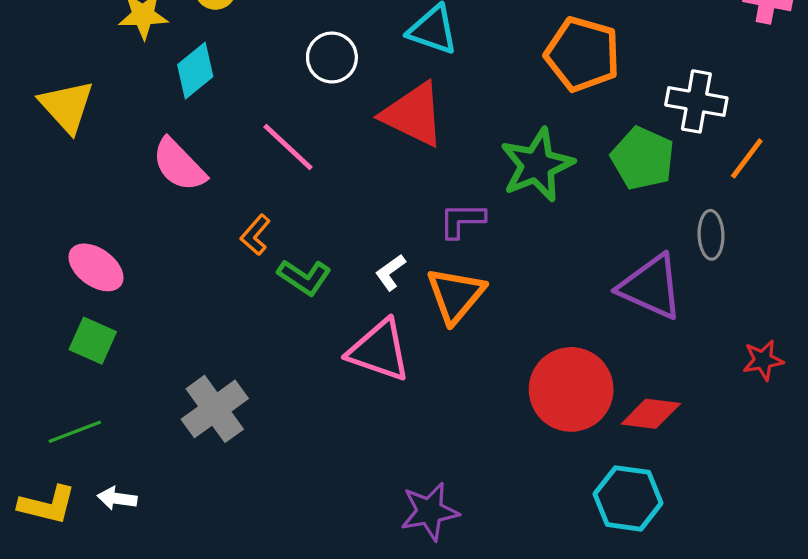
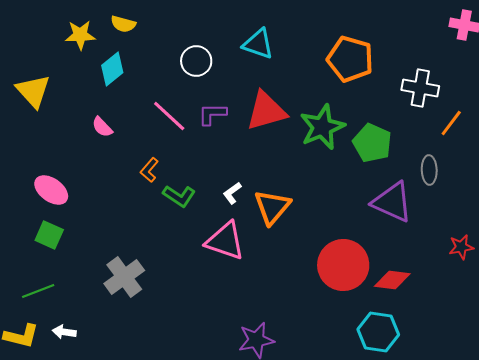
red triangle: (413, 114) -> (266, 111), moved, turned -42
green pentagon: (643, 158) -> (372, 143), moved
pink semicircle: (179, 165) -> (102, 127), size x0.6
purple L-shape: (462, 220) -> (212, 114), moved

